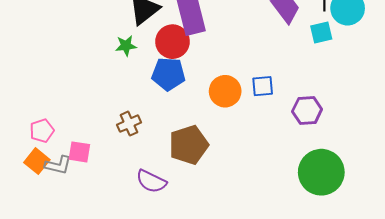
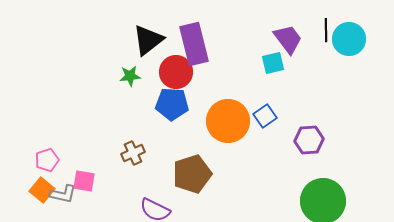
cyan square: (321, 33) -> (273, 63), moved
blue square: (263, 86) -> (265, 116), turned -30
orange circle: (225, 91) -> (228, 121), size x1.4

